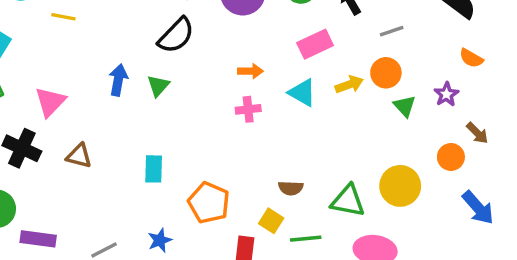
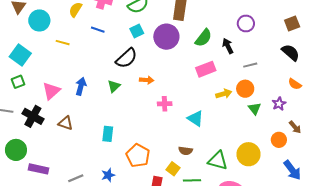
orange arrow: (250, 71) -> (147, 80), moved
blue arrow: (118, 80) -> (81, 86), moved
cyan triangle: (302, 93) -> (195, 118), moved

